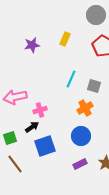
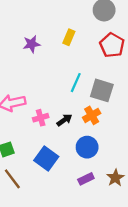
gray square: (94, 86) -> (102, 90), size x1.5
black arrow: (32, 127) -> (64, 120), moved
blue square: (45, 146) -> (46, 158), turned -35

